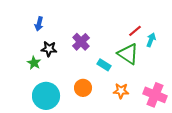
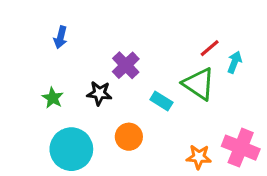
black star: (49, 49) -> (99, 93), moved
orange star: (121, 91) -> (199, 157), moved

